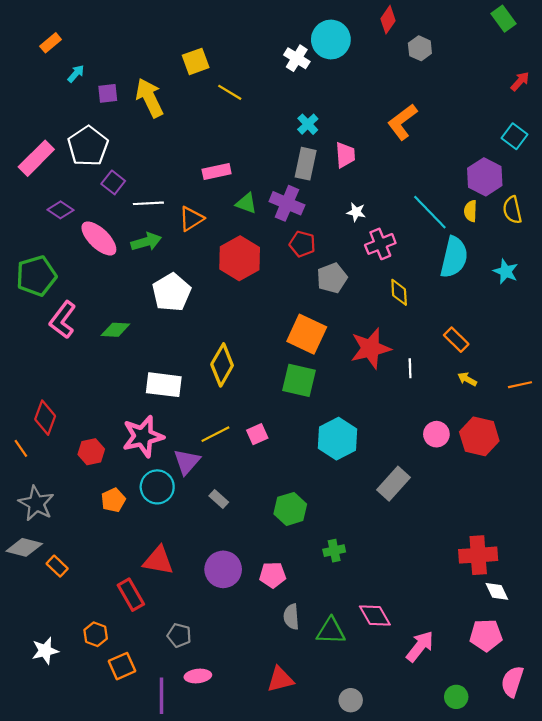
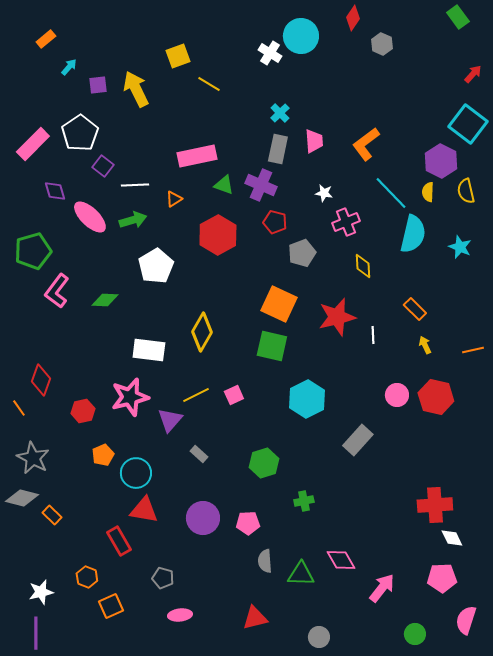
orange L-shape: (402, 122) -> (366, 144), moved
cyan square: (514, 136) -> (468, 124), size x1.6
pink rectangle: (217, 171) -> (197, 156), size x1.5
purple diamond: (60, 210) -> (55, 191), turned 40
orange triangle: (191, 219) -> (174, 199), size x0.7
yellow arrow: (467, 379) -> (425, 345), turned 36
cyan circle: (157, 487) -> (136, 473), moved
purple line: (162, 696) -> (36, 633), moved

